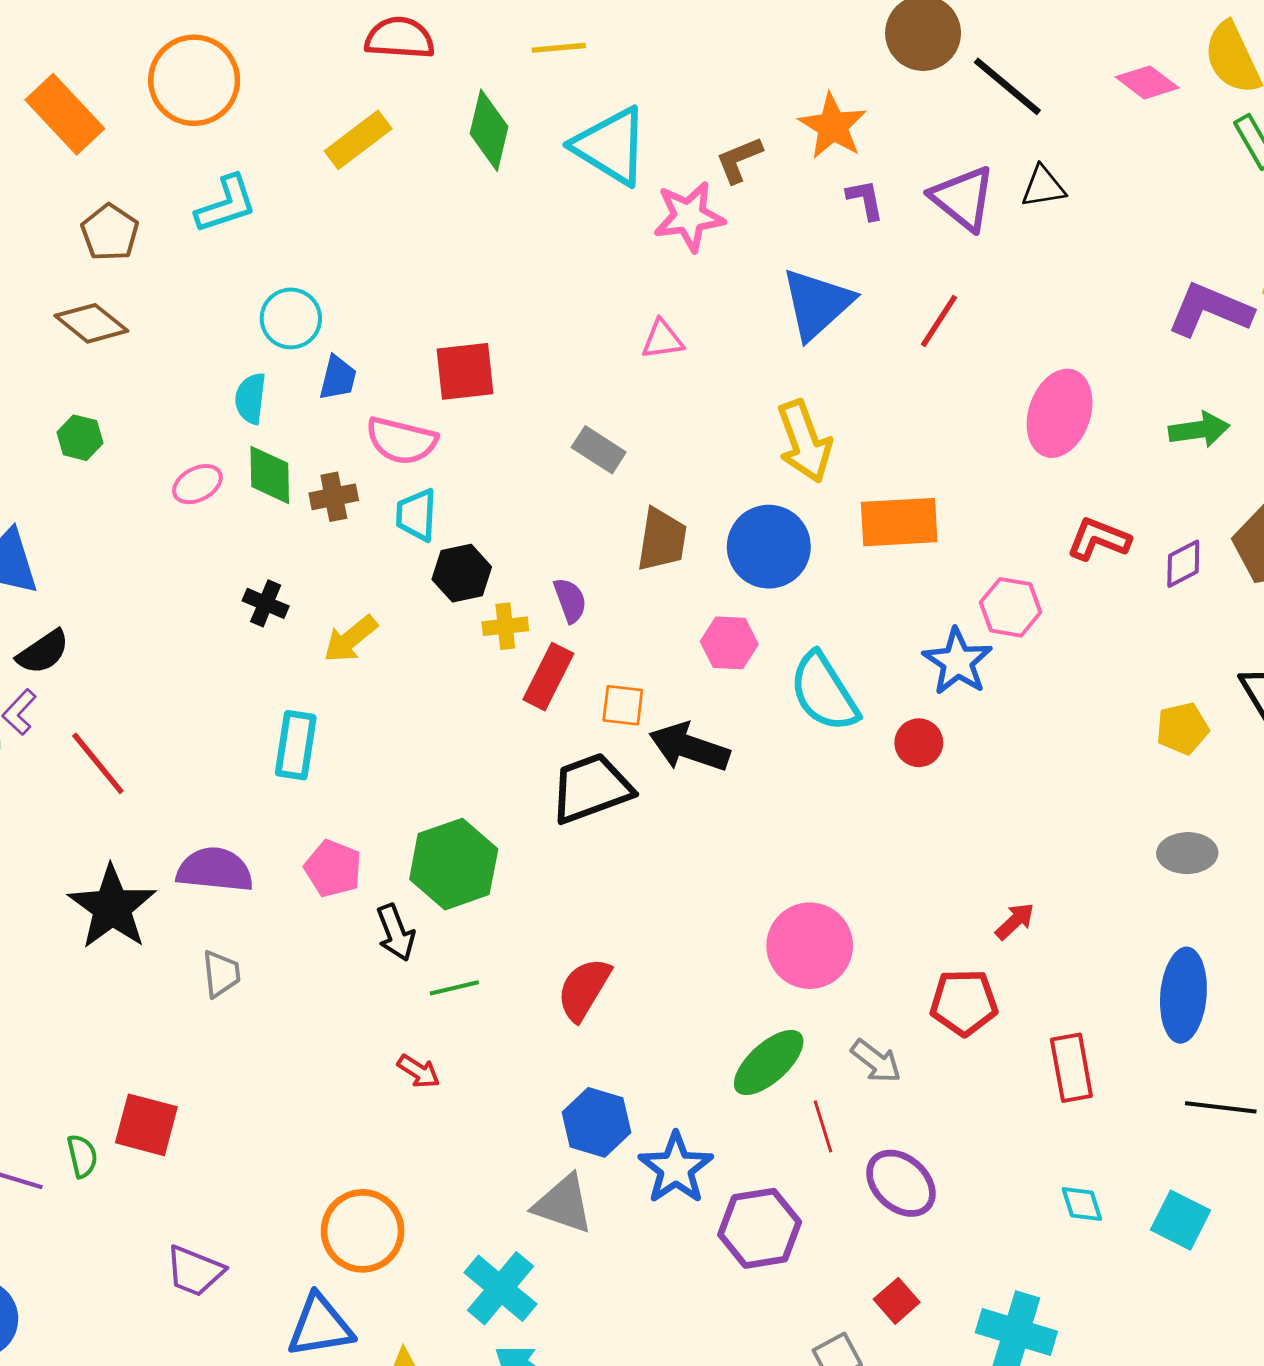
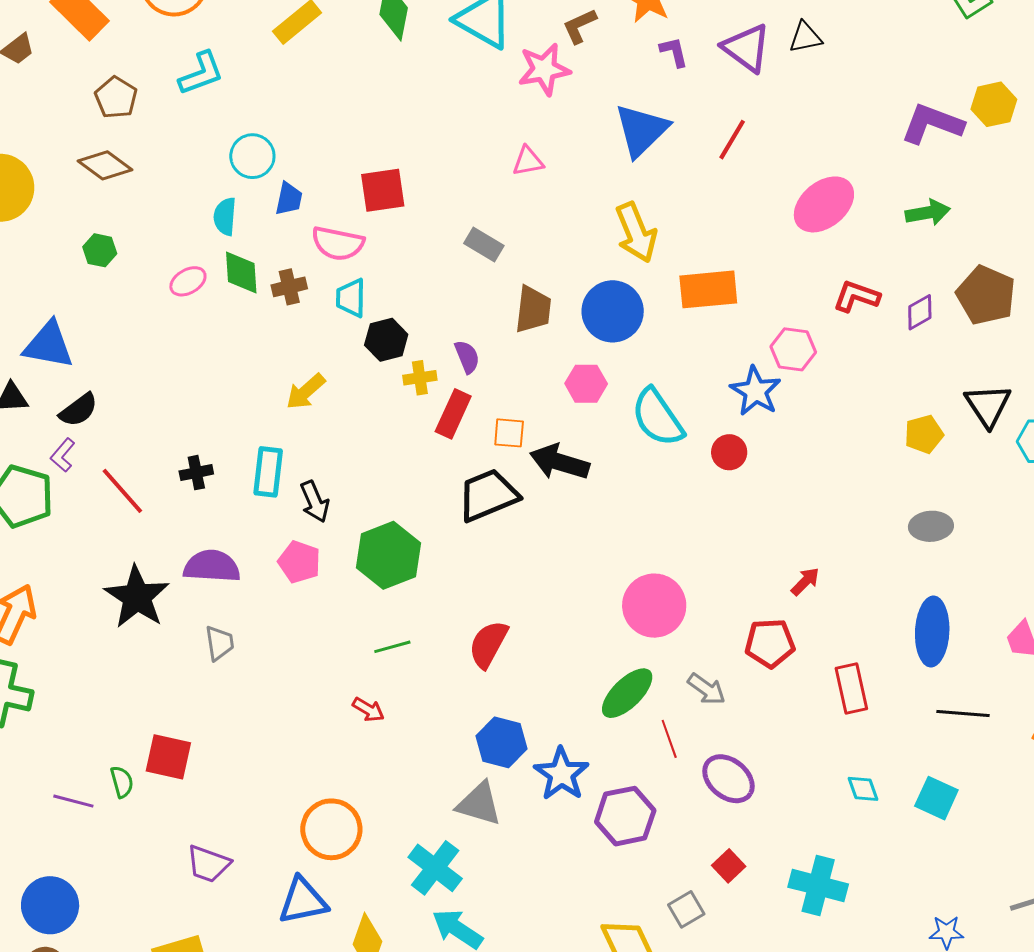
pink ellipse: (1060, 413) -> (824, 204), turned 34
black cross: (266, 603) -> (196, 473), moved, turned -32
black arrow: (396, 933) -> (315, 502), moved

